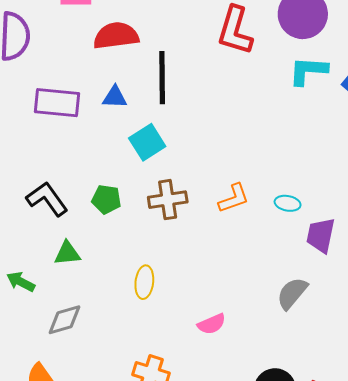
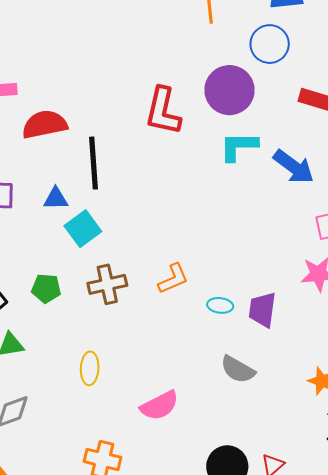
blue triangle: (115, 97) -> (56, 199), moved
cyan ellipse: (288, 203) -> (220, 305), moved
gray semicircle: (292, 293) -> (238, 369), turned -96
pink semicircle: (212, 324) -> (160, 406), size x1.4

